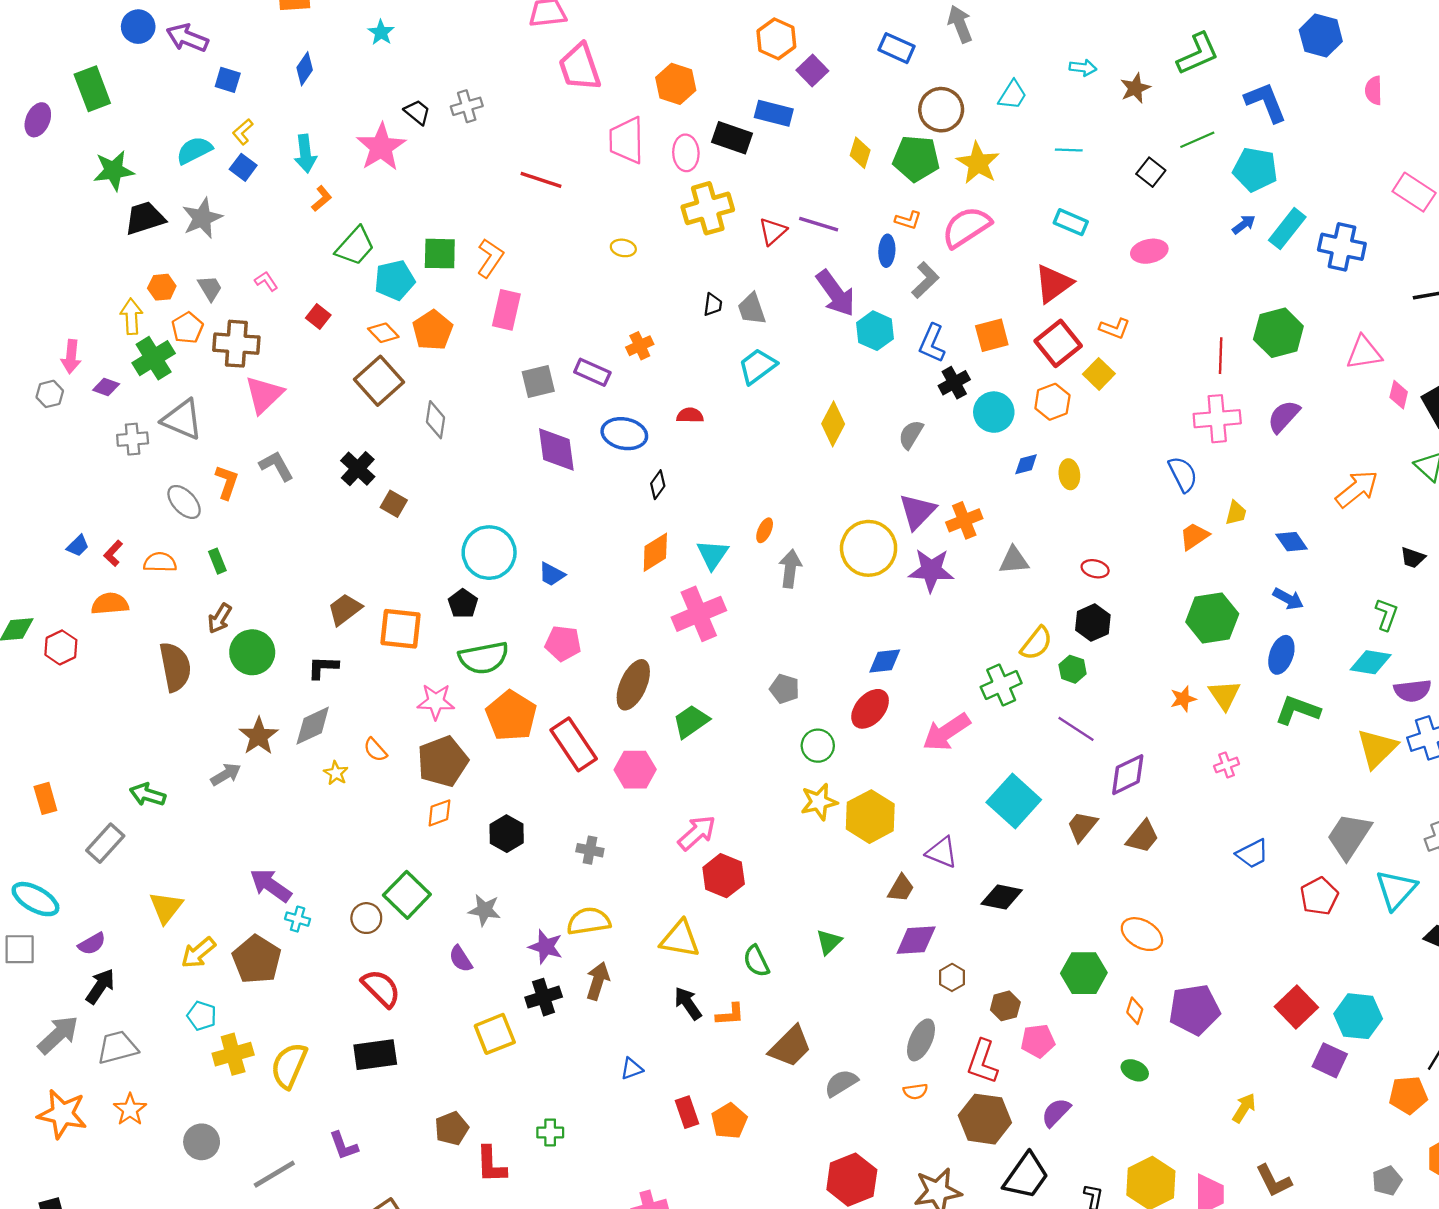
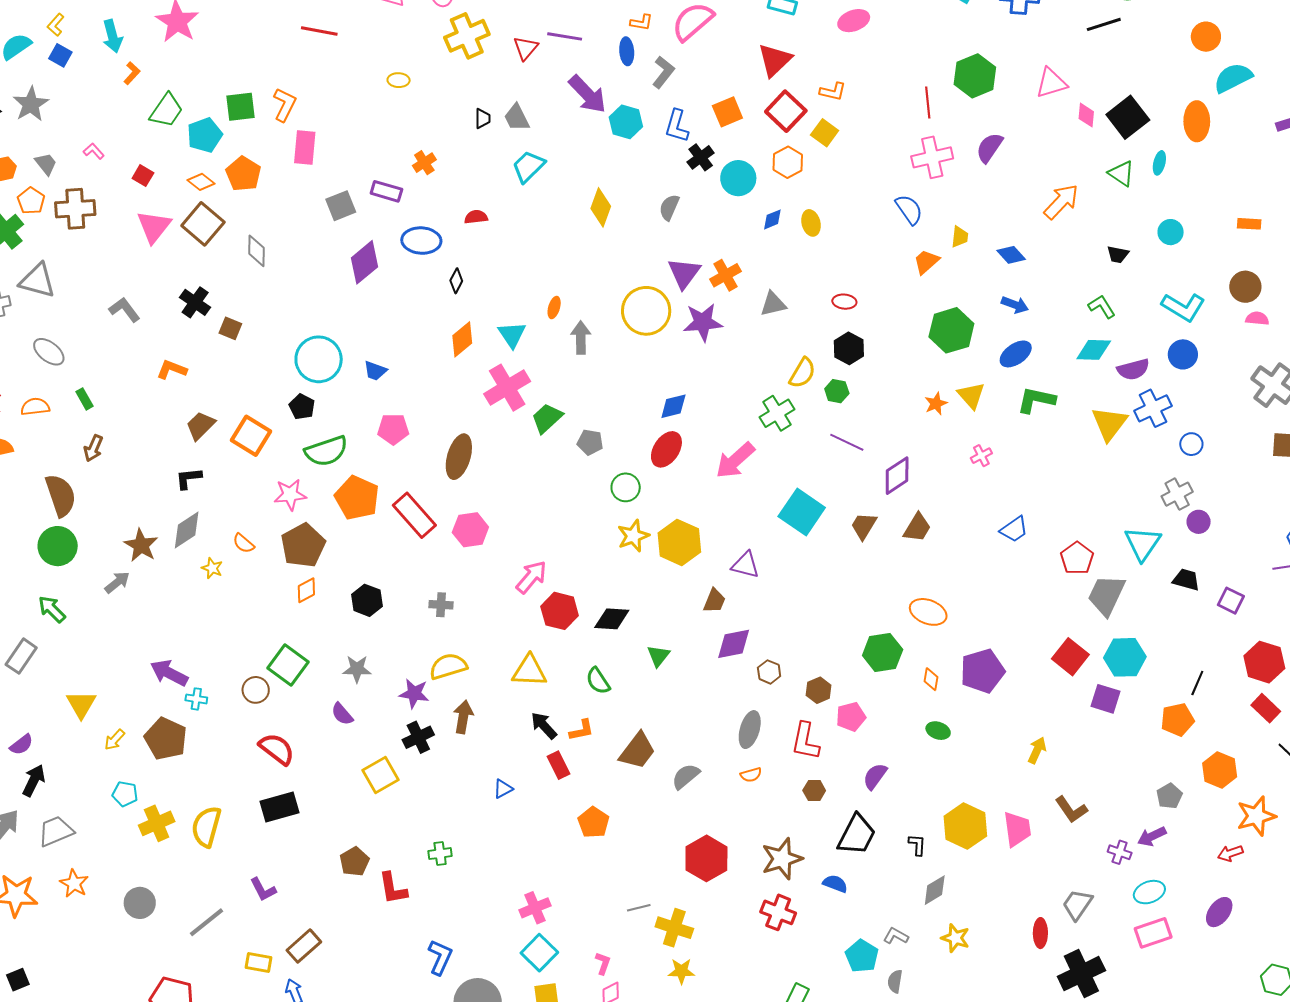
pink triangle: (264, 395) -> (154, 227), moved
purple diamond: (556, 450) -> (365, 262), turned 66
orange L-shape: (227, 482) -> (172, 370), moved, turned -80
green L-shape: (1386, 614) -> (1102, 307), turned -44
orange square: (401, 629) -> (251, 436), turned 33
green circle: (252, 652) -> (58, 546), moved
blue ellipse: (1281, 655) -> (1016, 354), turned 44
green trapezoid: (691, 721) -> (547, 418), moved
green arrow: (147, 795) -> (52, 609), turned 36
gray trapezoid: (1349, 836) -> (1106, 595), moved
black diamond: (1002, 897) -> (612, 619), moved
yellow arrow: (198, 953) -> (115, 740), size x0.7
red rectangle: (687, 1112) -> (559, 765), moved
brown hexagon: (985, 1119) -> (814, 790), size x0.5

